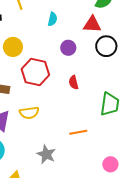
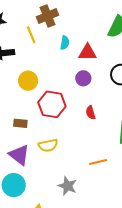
cyan semicircle: (52, 19) -> (65, 43), moved
red triangle: (92, 24) -> (87, 52), moved

